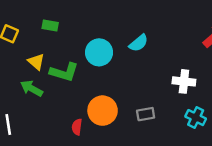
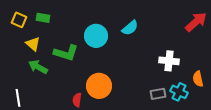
green rectangle: (50, 26) -> (43, 18), moved
yellow triangle: (36, 62) -> (33, 44), moved
gray rectangle: (146, 114) -> (158, 94), moved

